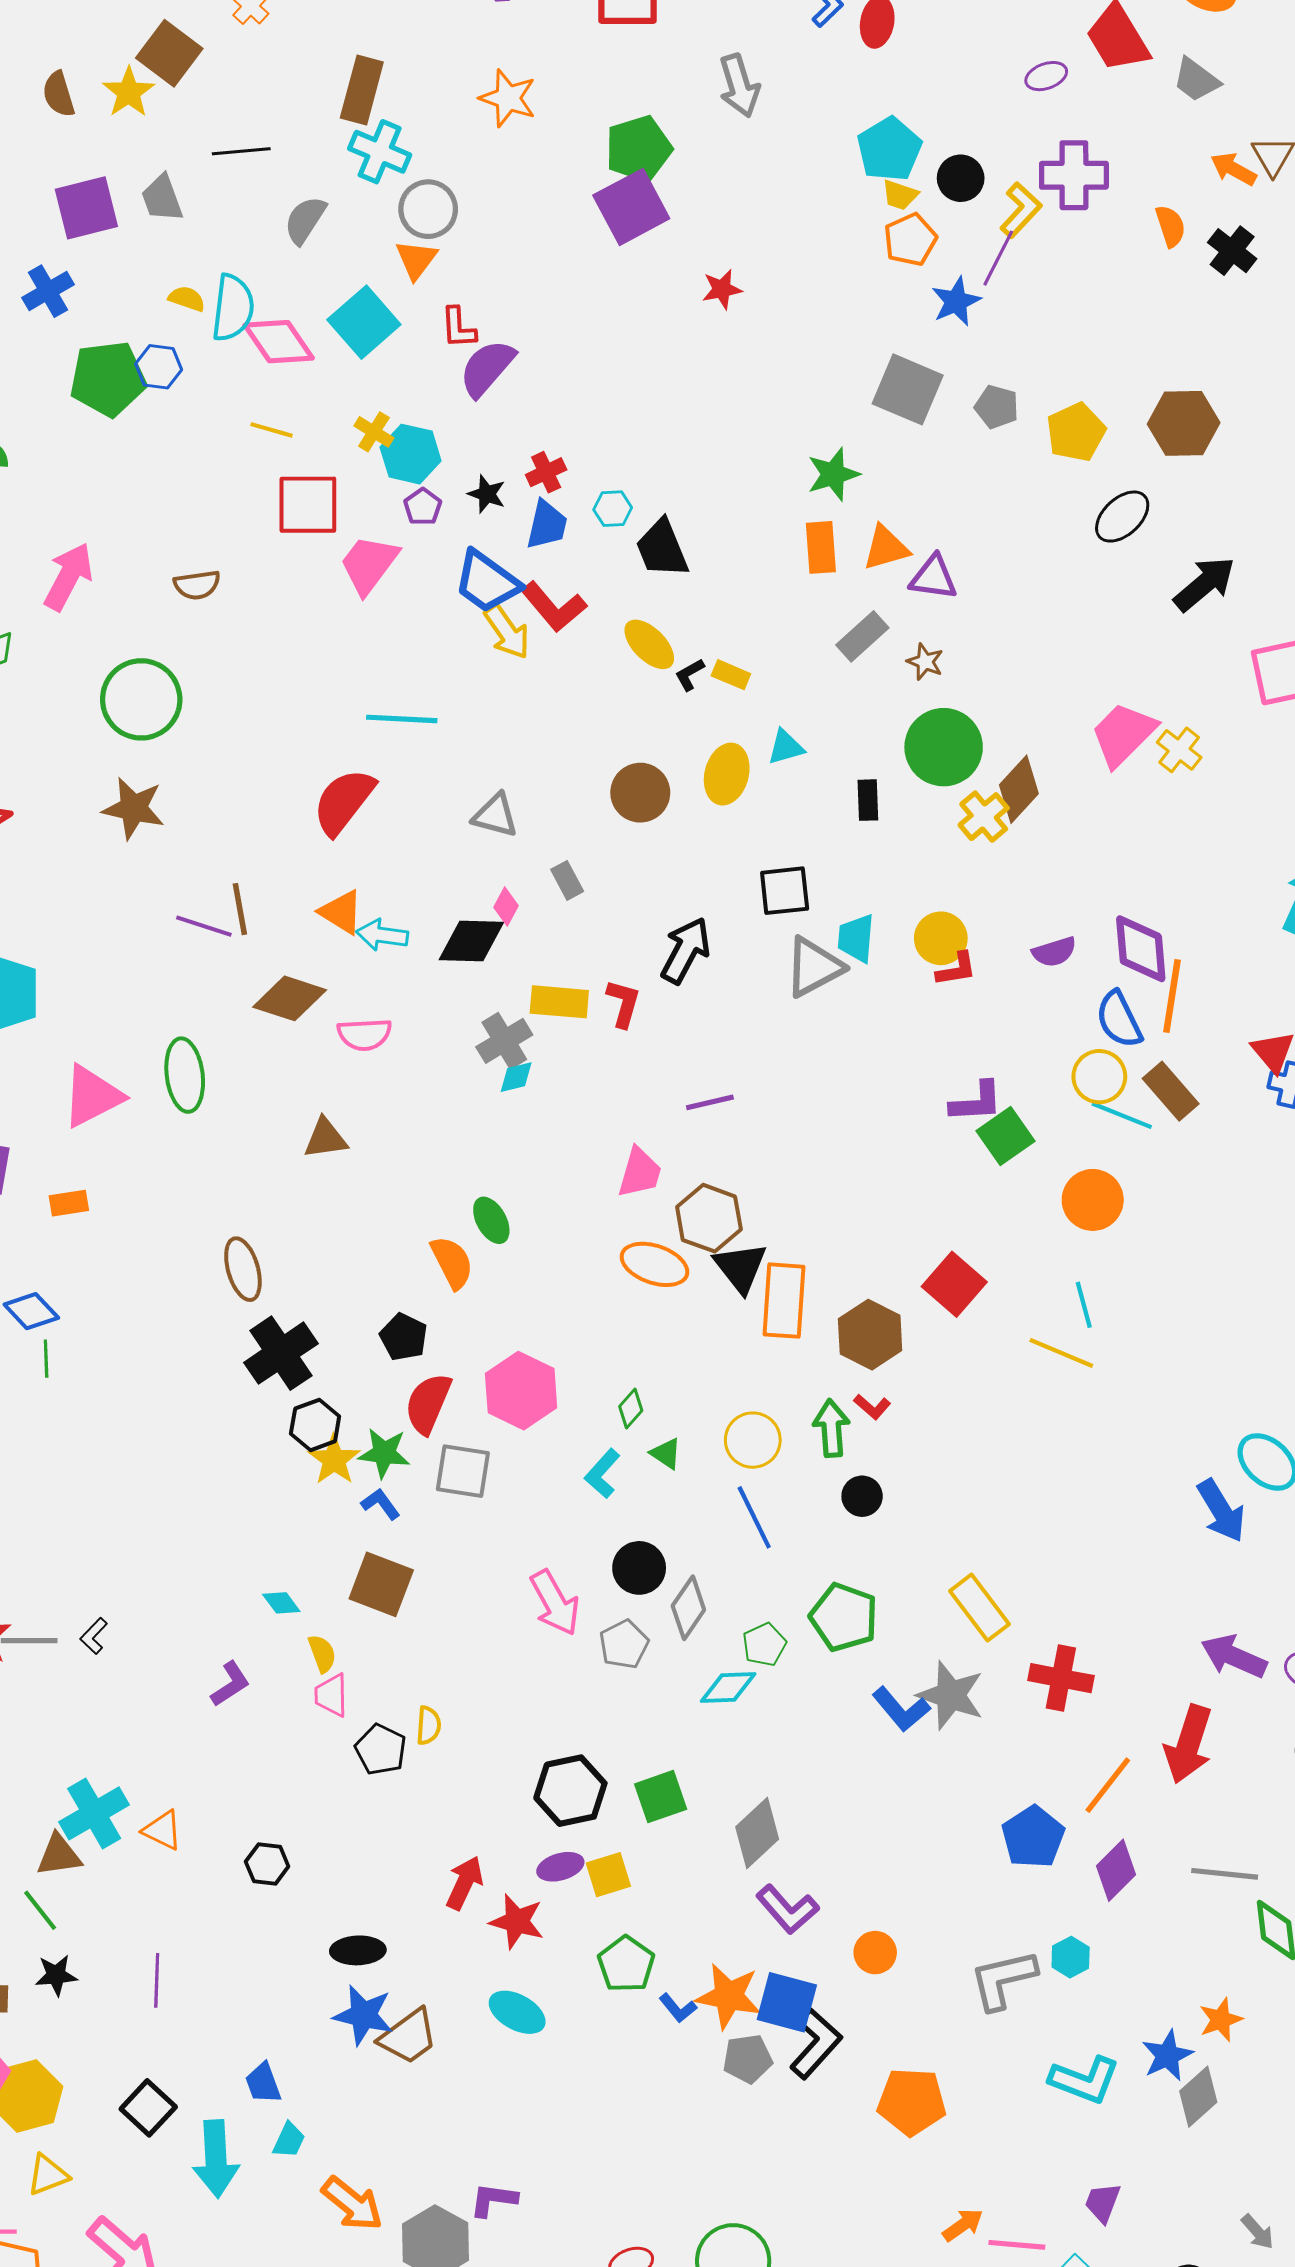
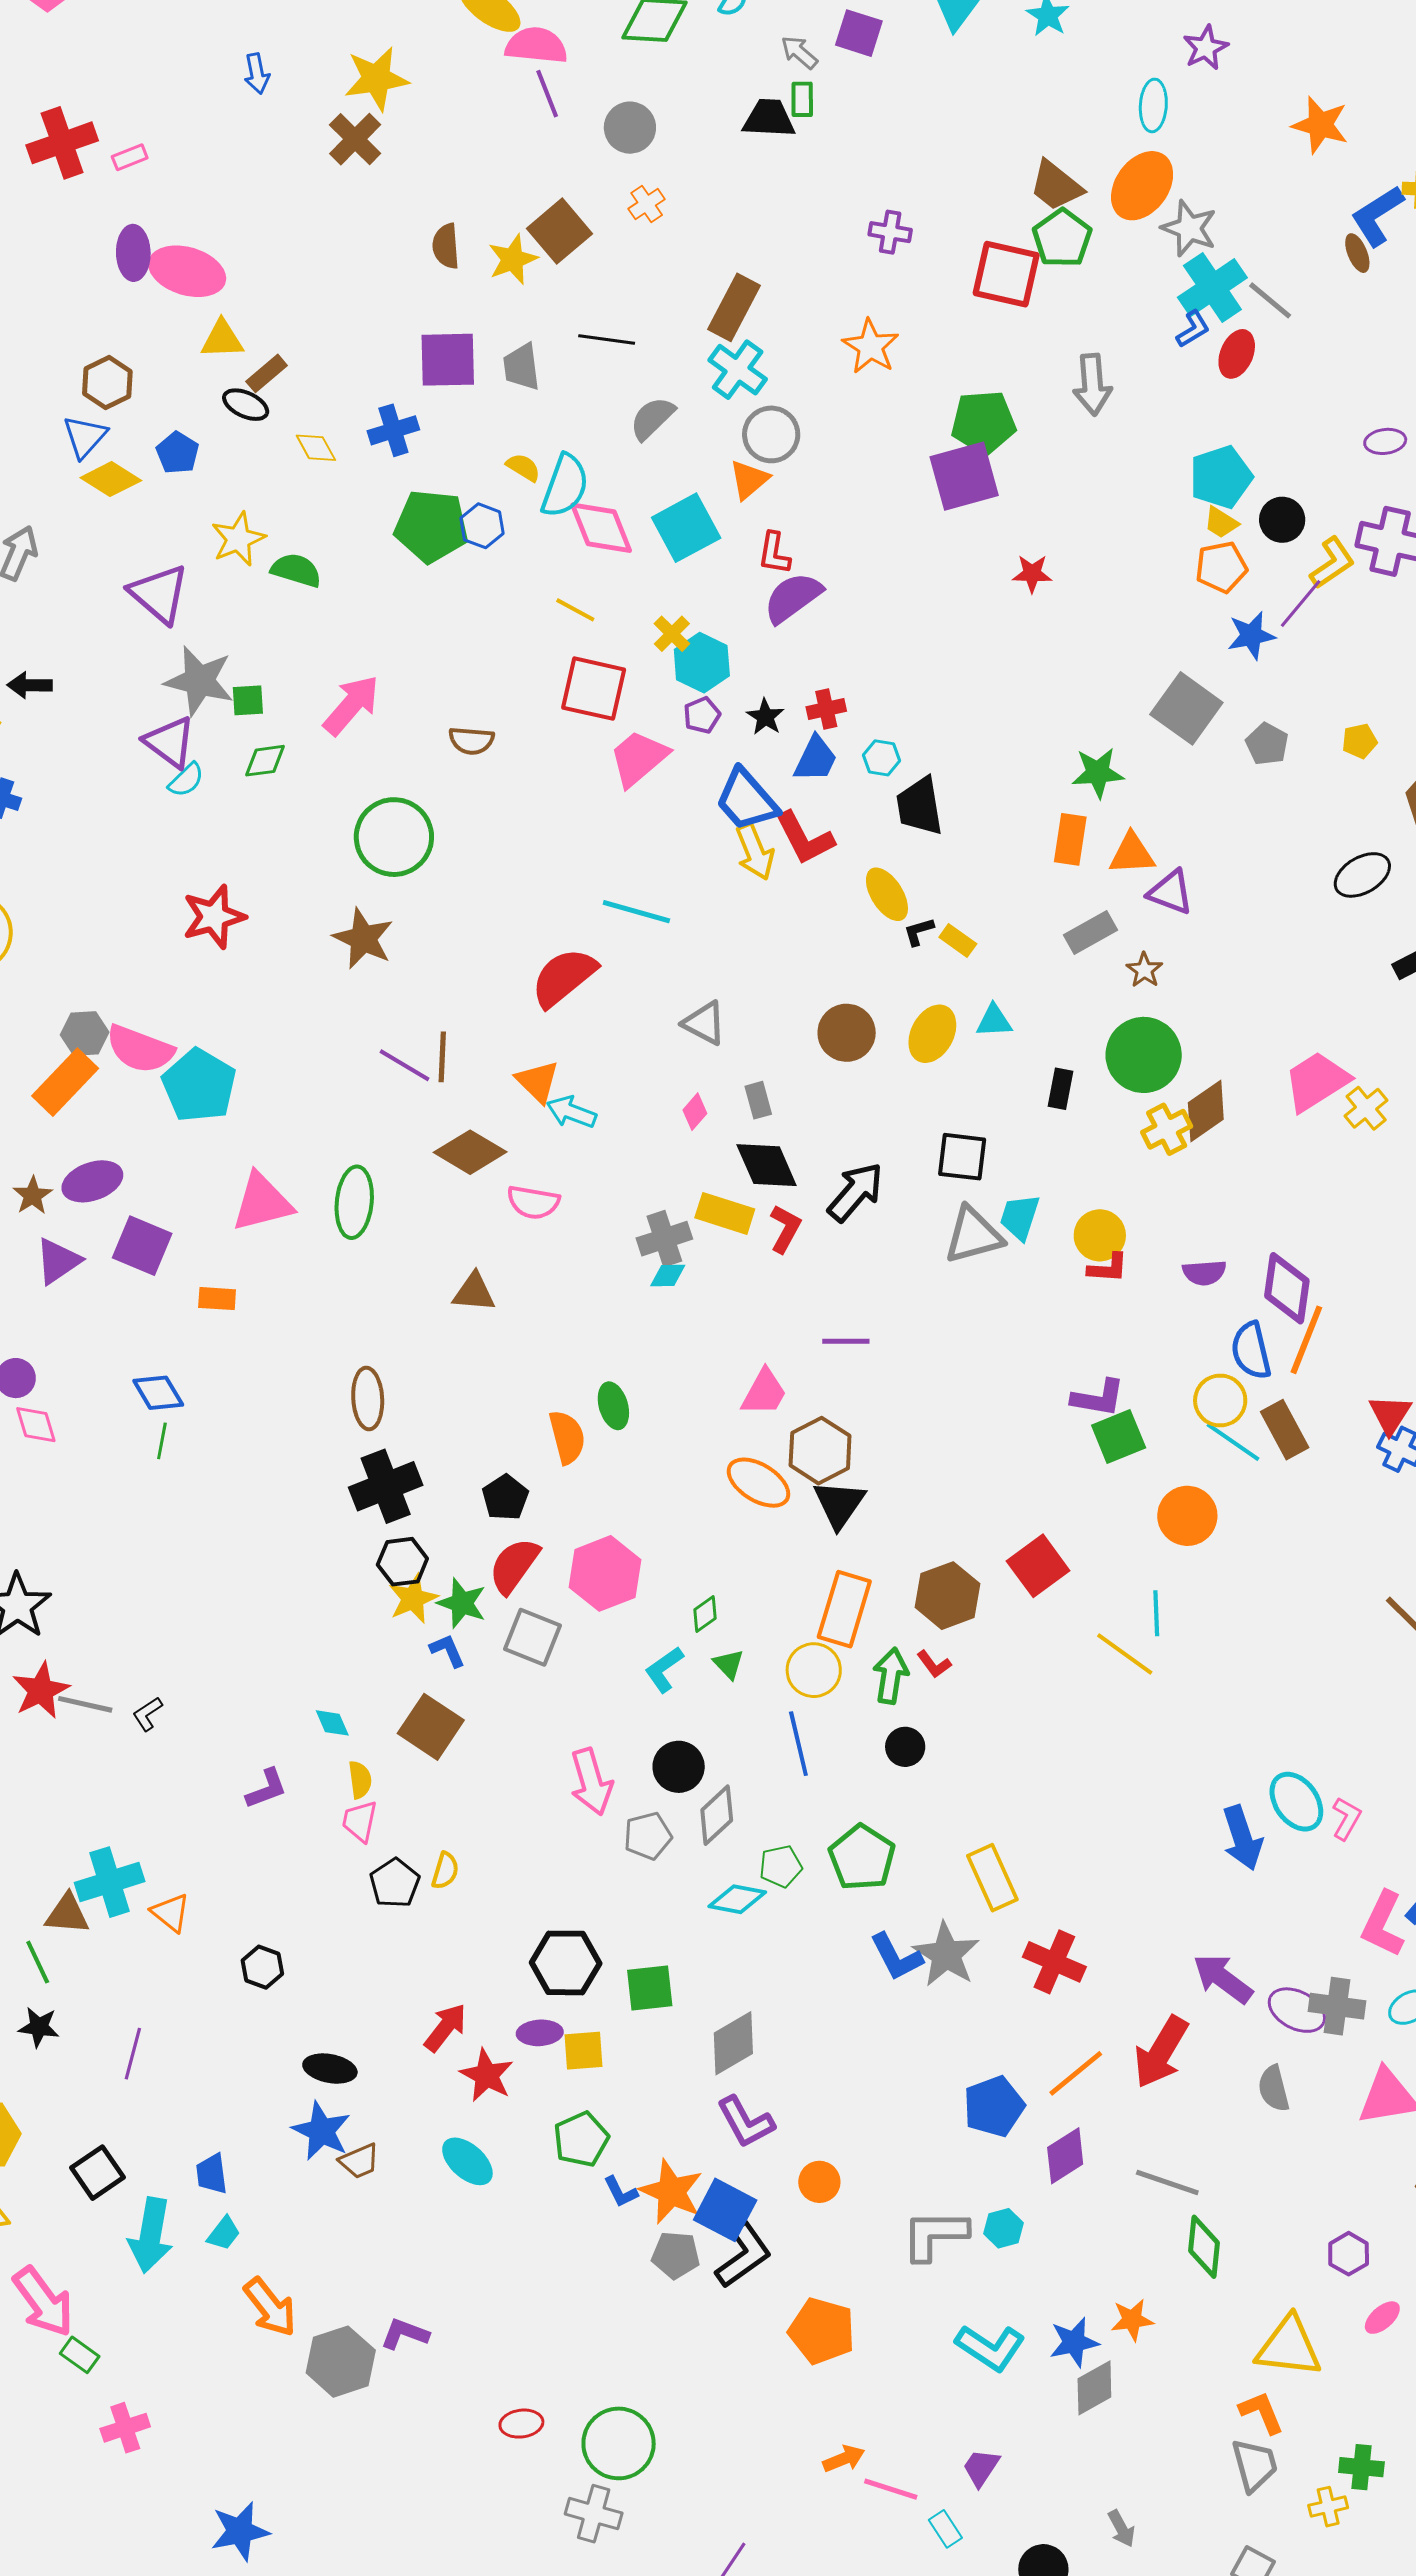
yellow pentagon: (1076, 432) -> (1360, 741), moved, size x0.6
black diamond: (471, 941) -> (767, 1165), moved, turned 52
orange rectangle: (784, 1301) -> (844, 1609), moved
brown trapezoid: (408, 2037) -> (359, 2161), size x0.7

